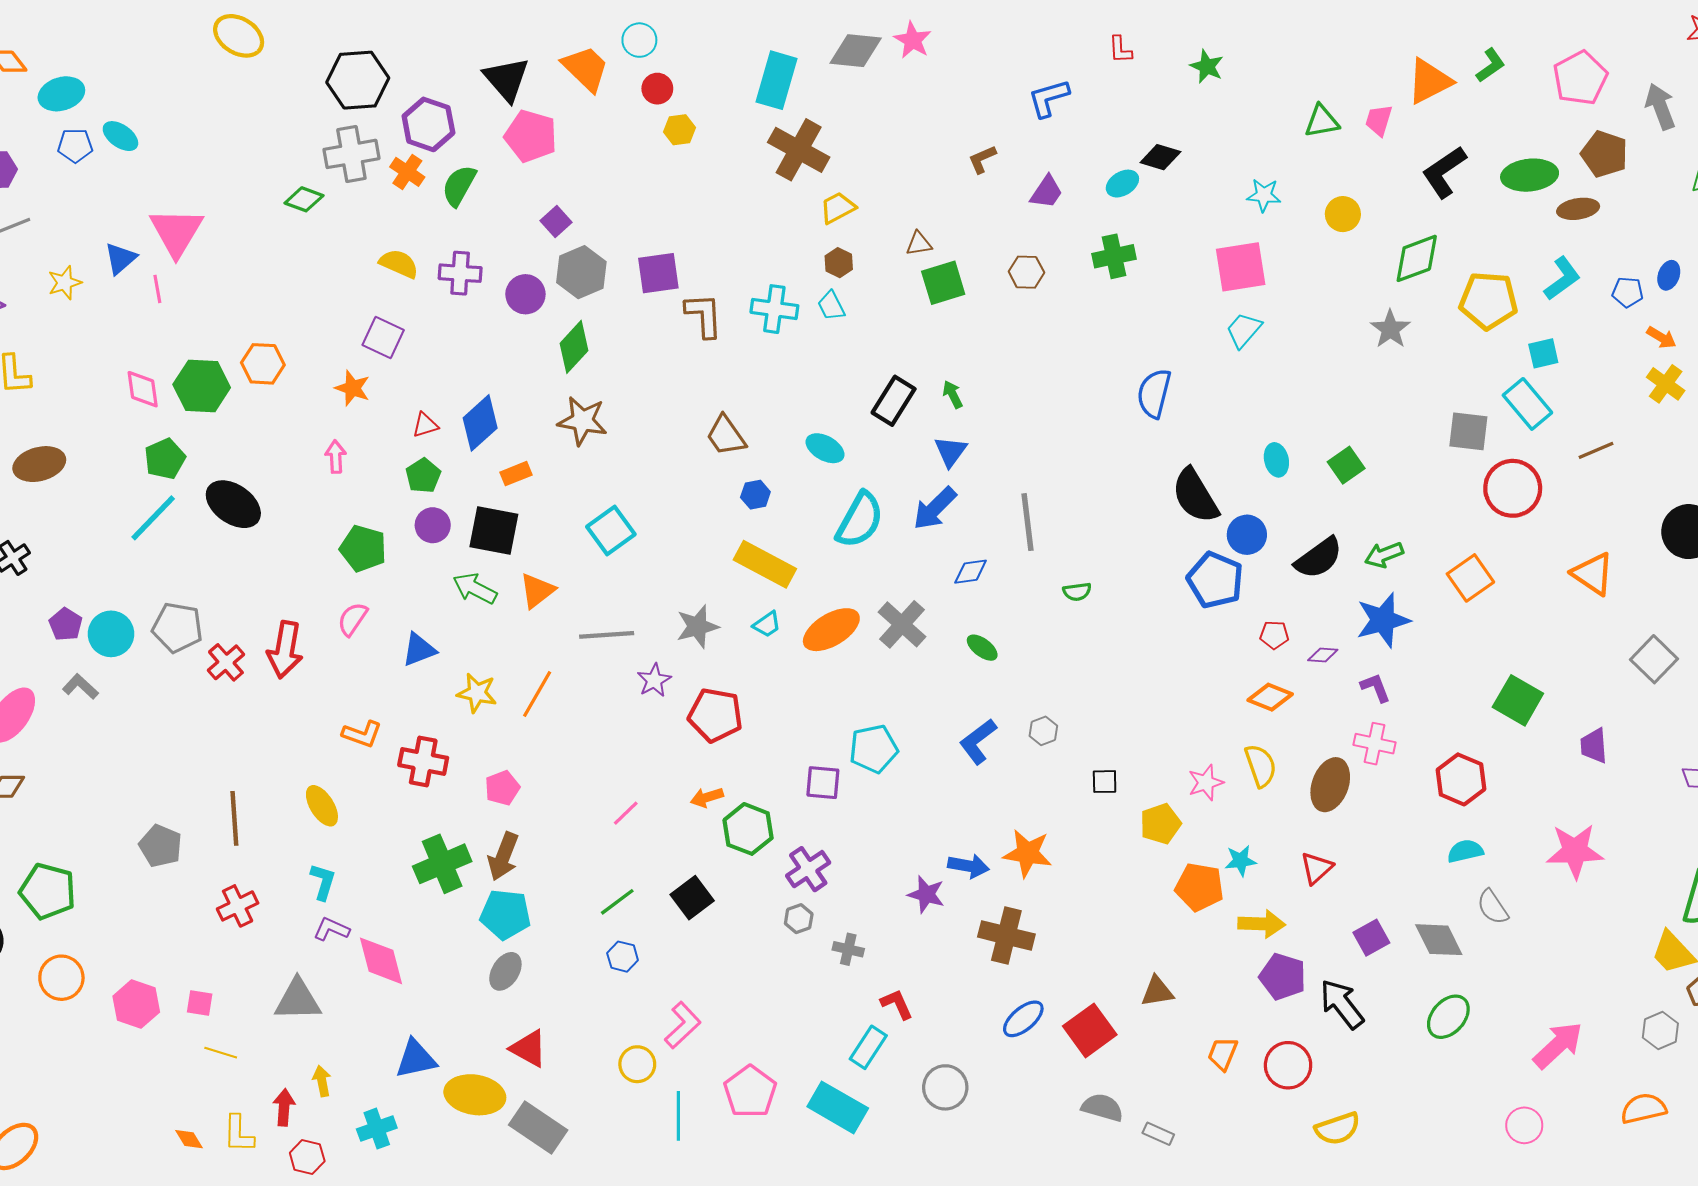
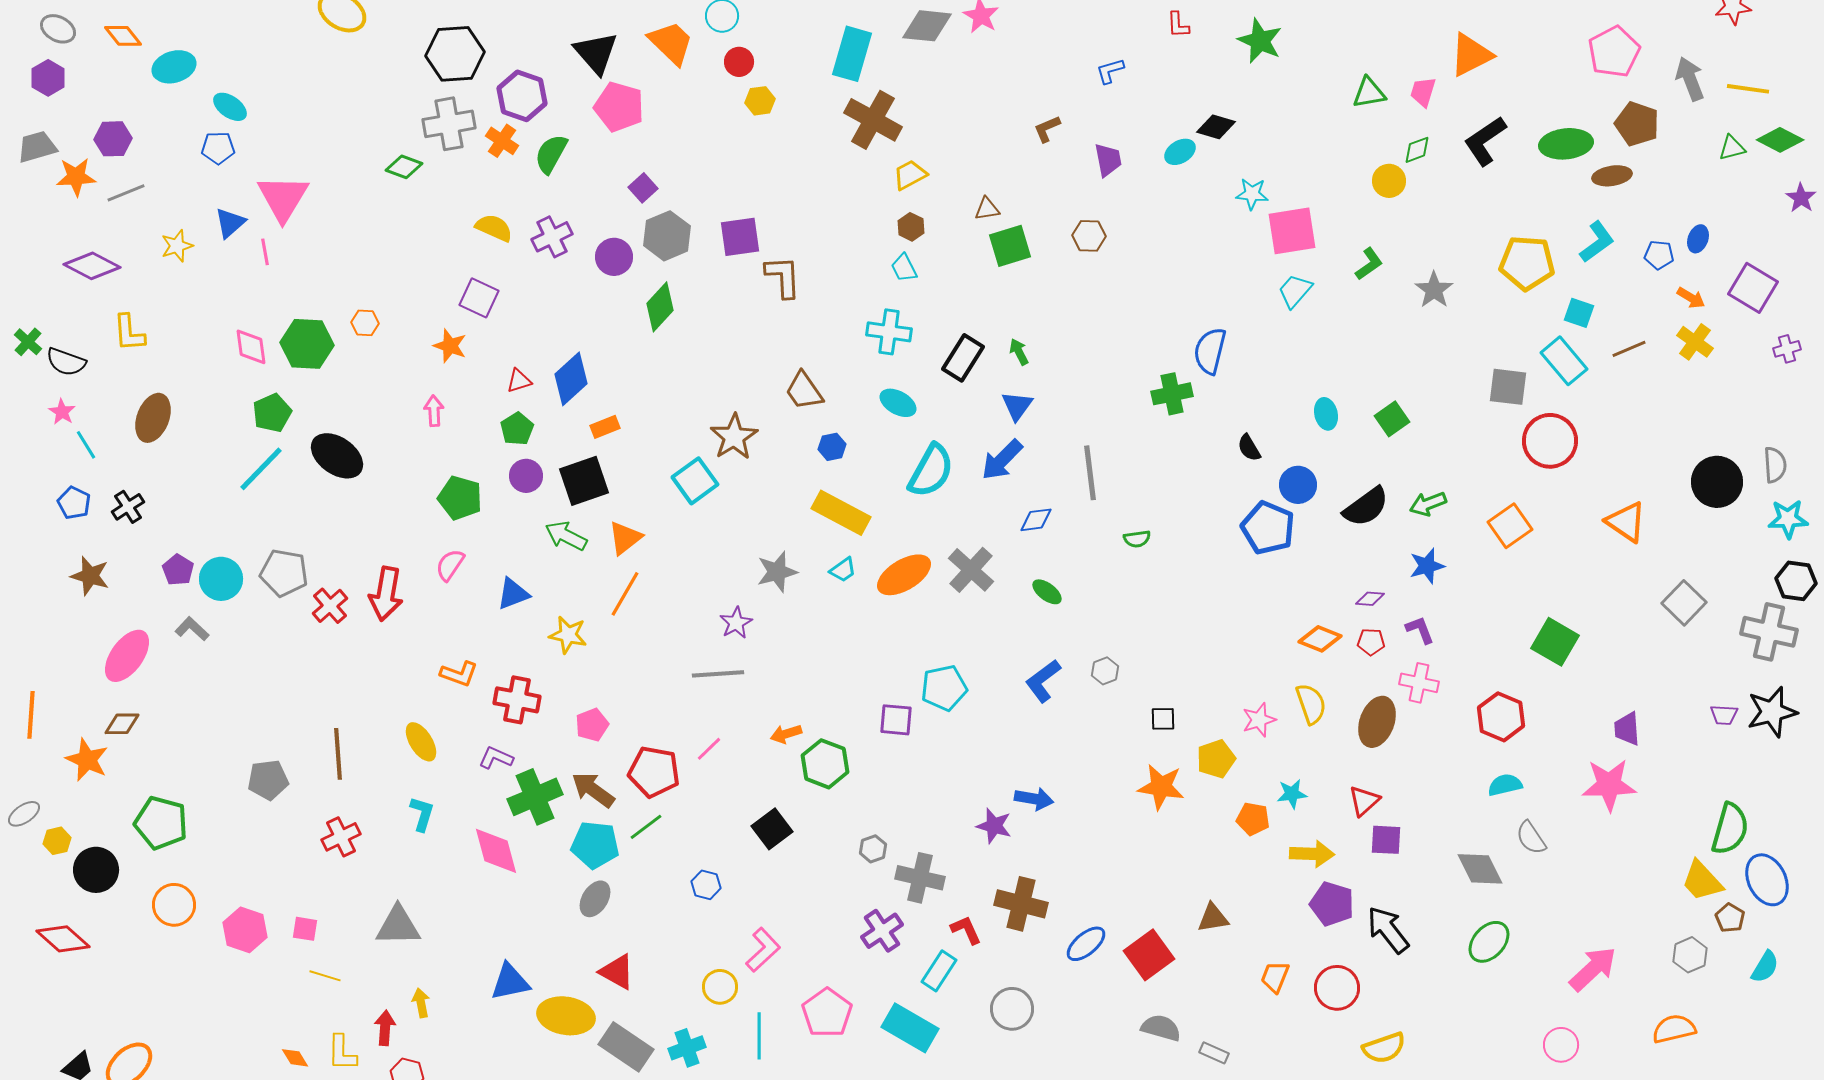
green L-shape: (1491, 65) -> (1369, 264), moved
green star: (1207, 66) -> (1260, 41), size x1.4
blue L-shape: (1049, 98) -> (1110, 71), size x0.7
blue pentagon: (75, 146) -> (218, 148), moved
purple trapezoid: (1047, 192) -> (1108, 160), turned -45
cyan star: (1264, 195) -> (1252, 194), moved
green cross: (1114, 256) -> (1172, 394), moved
green diamond: (1417, 258) -> (1417, 150), moved, size x0.6
purple cross: (460, 273) -> (552, 237), turned -30
cyan cross: (774, 309) -> (889, 332), moved
cyan square: (1543, 353) -> (1579, 313), turned 32
orange hexagon: (263, 364) -> (365, 323), size x0.7
brown star: (582, 421) -> (734, 437), moved, turned 30
brown line: (1596, 450) -> (1629, 349), moved
brown ellipse: (39, 464) -> (153, 418), turned -54
black semicircle: (1195, 496) -> (1249, 448), size x0.5
black square: (494, 531) -> (584, 481), turned -30
blue star: (1383, 620) -> (1427, 566), size x0.7
gray line: (607, 635) -> (718, 674), moved
red pentagon: (1274, 635) -> (1371, 642), moved
orange line: (537, 694) -> (625, 594), moved
red pentagon: (715, 715) -> (654, 772), moved
purple trapezoid: (1594, 746) -> (1627, 729), moved
gray pentagon: (161, 846) -> (268, 780), turned -30
orange star: (1028, 853) -> (1161, 787), moved
brown arrow: (503, 856) -> (593, 790), turned 105
purple cross: (808, 869) -> (882, 931), moved
orange pentagon: (1199, 887) -> (1253, 819), size x0.7
green line: (617, 902) -> (646, 827), moved
purple L-shape: (331, 929) -> (496, 758), moved
brown cross: (1006, 936) -> (1021, 904), moved
purple square: (1371, 938) -> (1386, 840), moved, turned 32
gray cross: (848, 949) -> (920, 878), size x1.6
pink diamond: (381, 961) -> (496, 851), moved
cyan cross: (377, 1129) -> (687, 1048), moved

